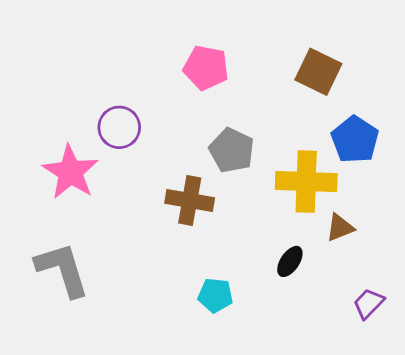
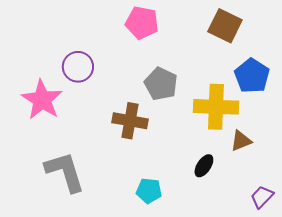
gray L-shape: (62, 270) -> (65, 172), moved

